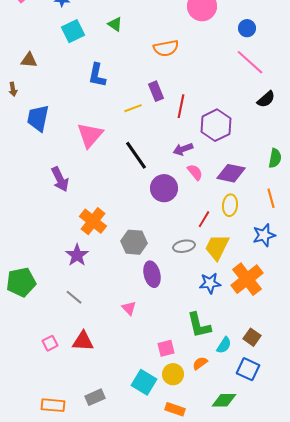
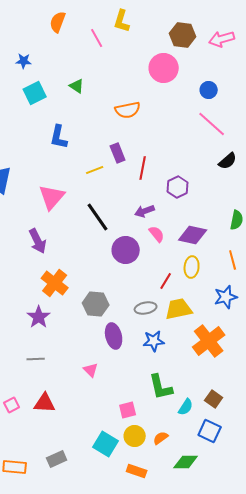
purple hexagon: (216, 125) -> (178, 187), size x0.7
purple arrow: (60, 179) -> (38, 241), moved
yellow trapezoid: (217, 247) -> (179, 309), turned 52
blue star: (210, 283) -> (154, 341), moved
gray line: (74, 297) -> (36, 359), turned -42
orange semicircle: (200, 363) -> (161, 438), moved

